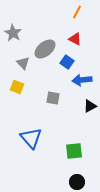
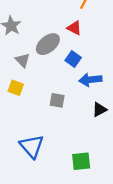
red triangle: (75, 39) -> (74, 28), moved

